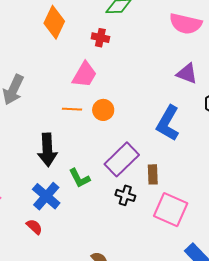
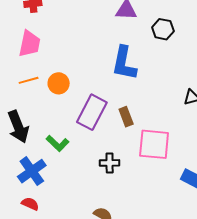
orange circle: (103, 110) -> (59, 83), moved
black cross: (125, 195) -> (110, 163), moved
blue cross: (46, 196) -> (32, 171), turned 32

